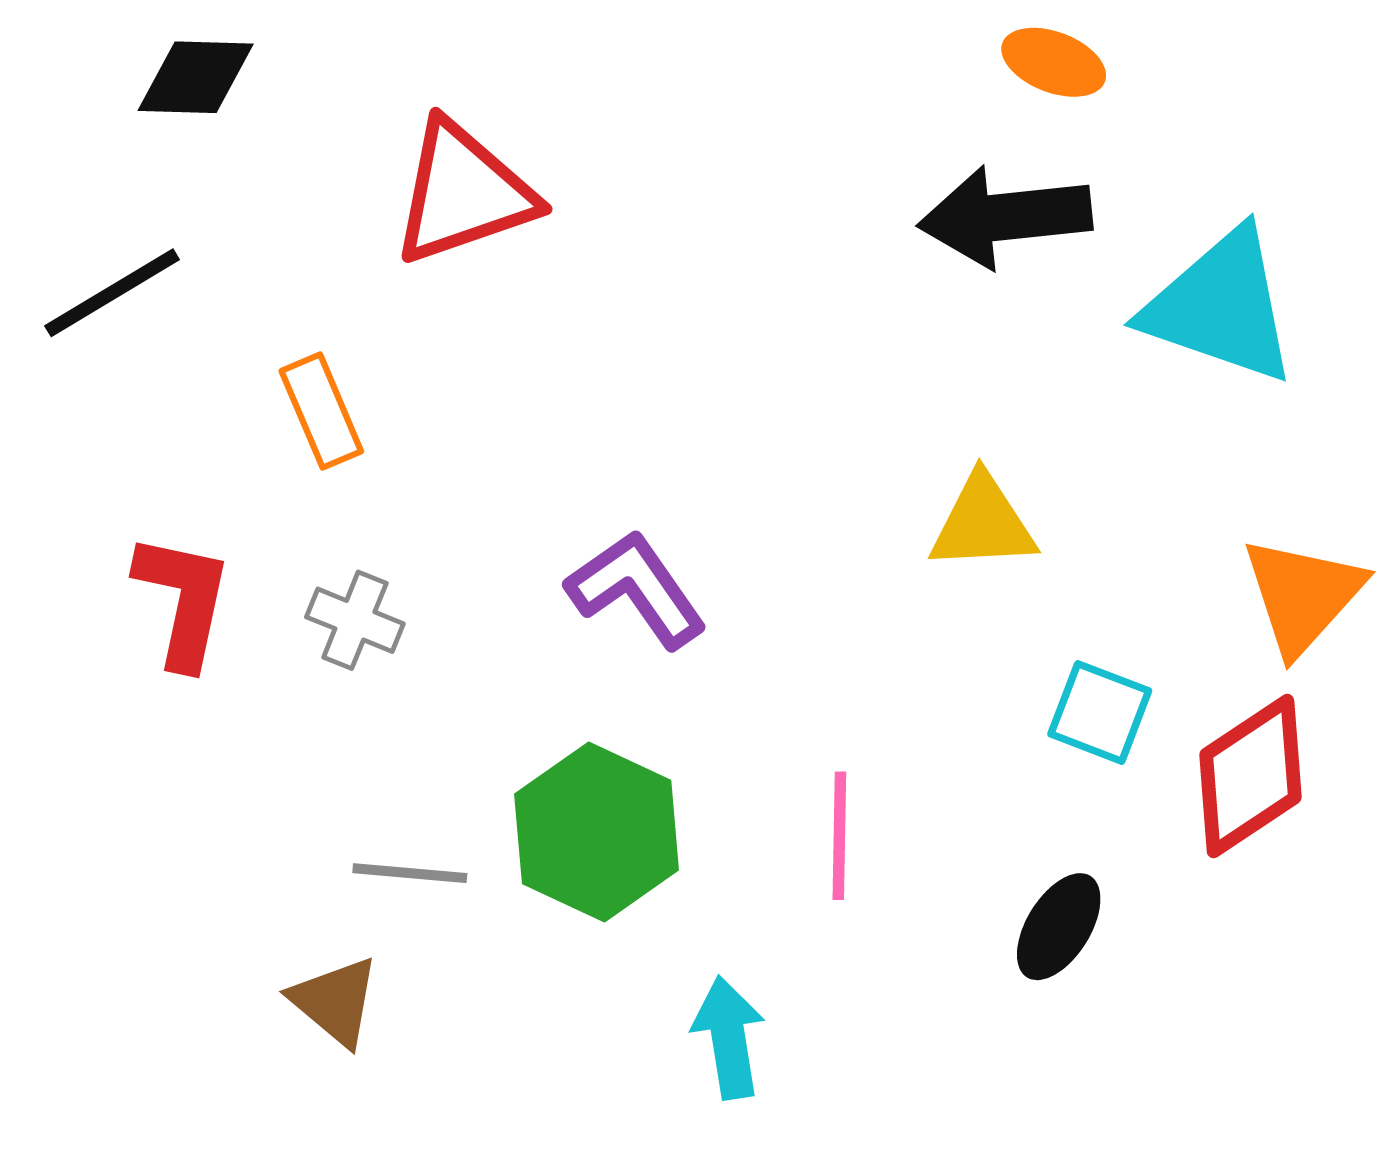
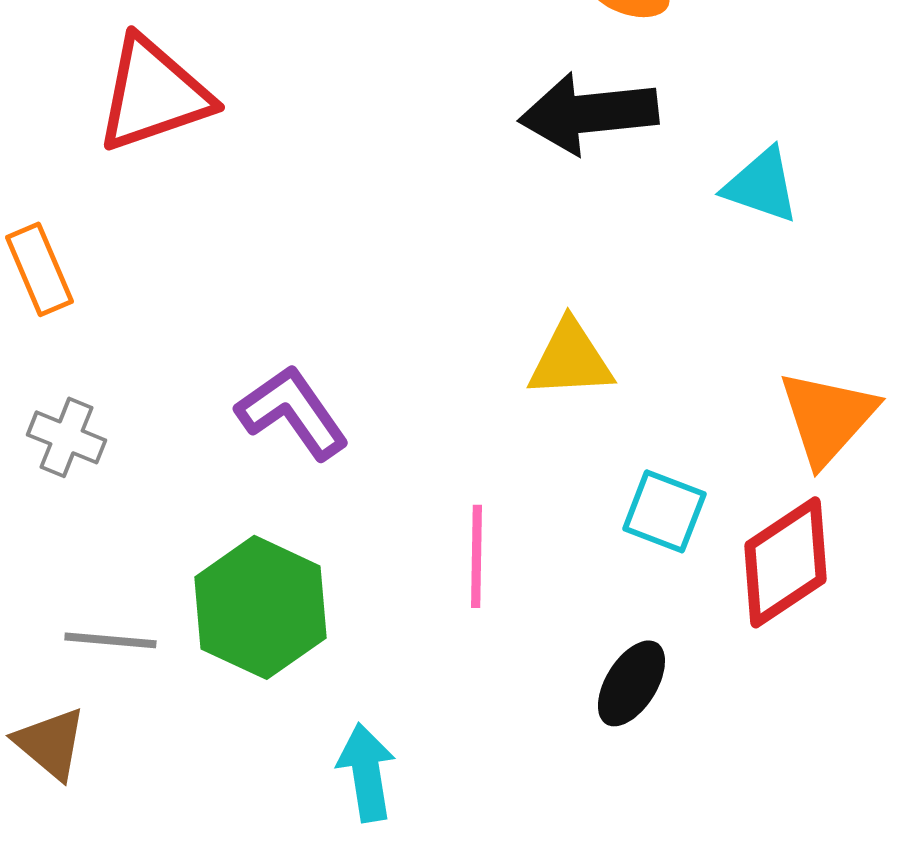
cyan triangle: (1221, 306) -> (761, 185), size x0.6
pink line: (839, 836) -> (476, 556), moved

